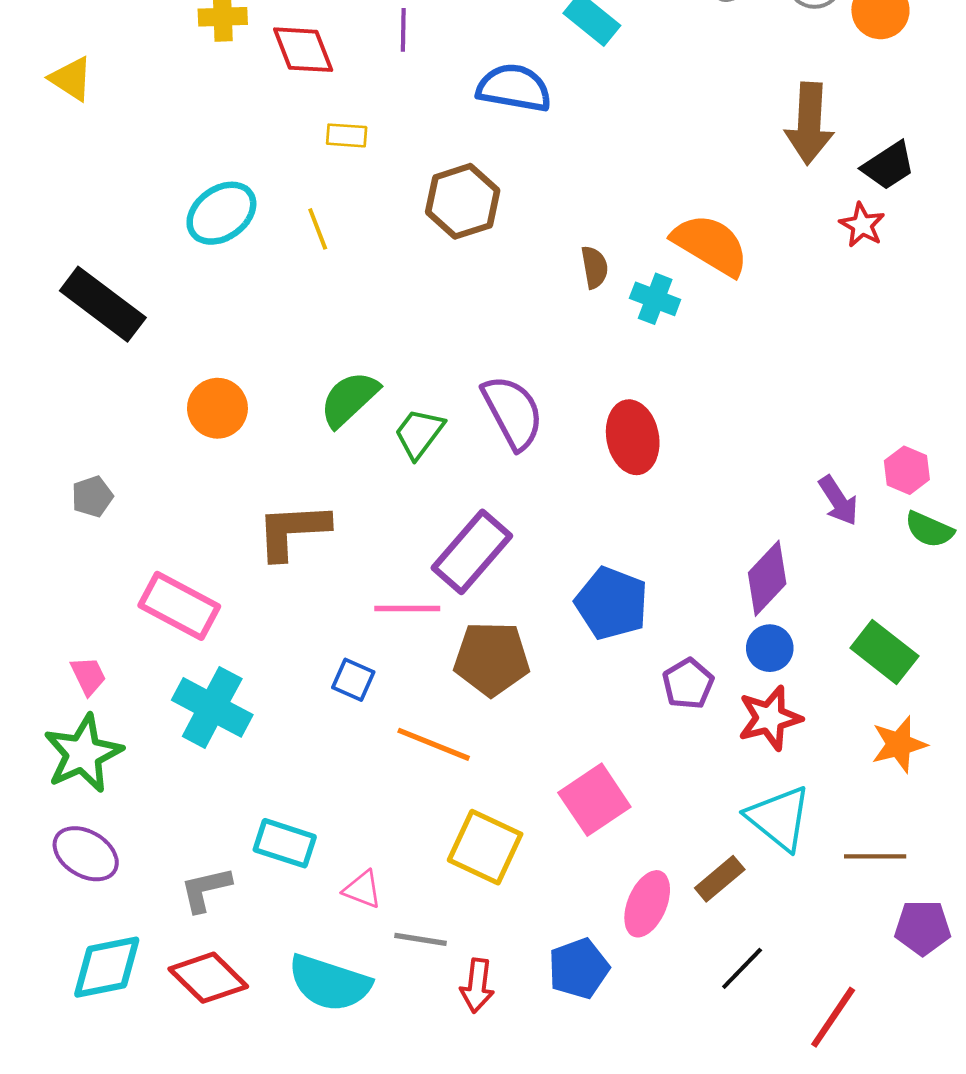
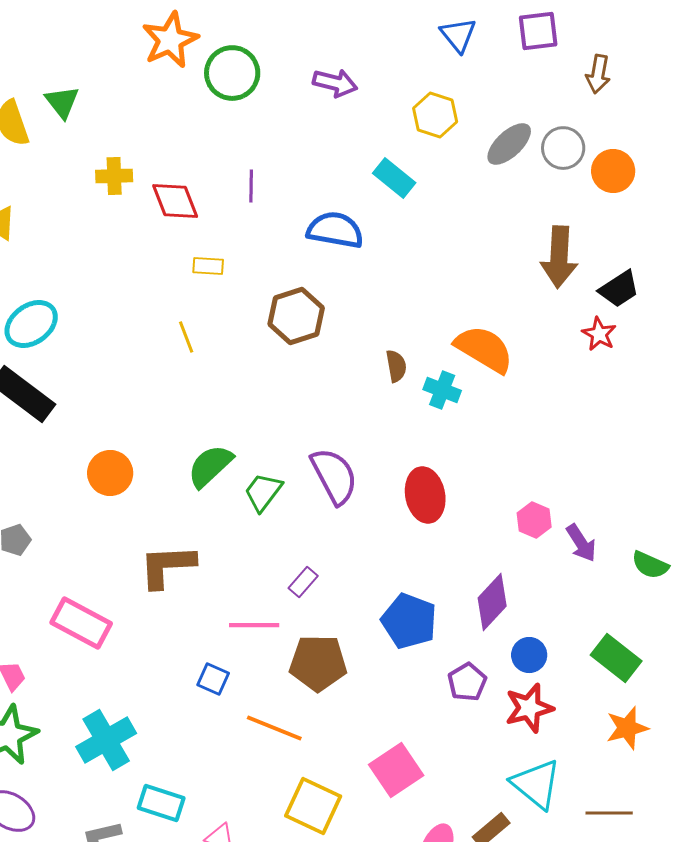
cyan ellipse: (221, 213) -> (31, 324), moved
pink hexagon: (907, 470) -> (534, 520), moved
purple rectangle: (472, 552) -> (303, 582), size x0.5
purple diamond: (767, 578) -> (492, 602), moved
cyan cross: (212, 707) -> (106, 740), moved, turned 32

